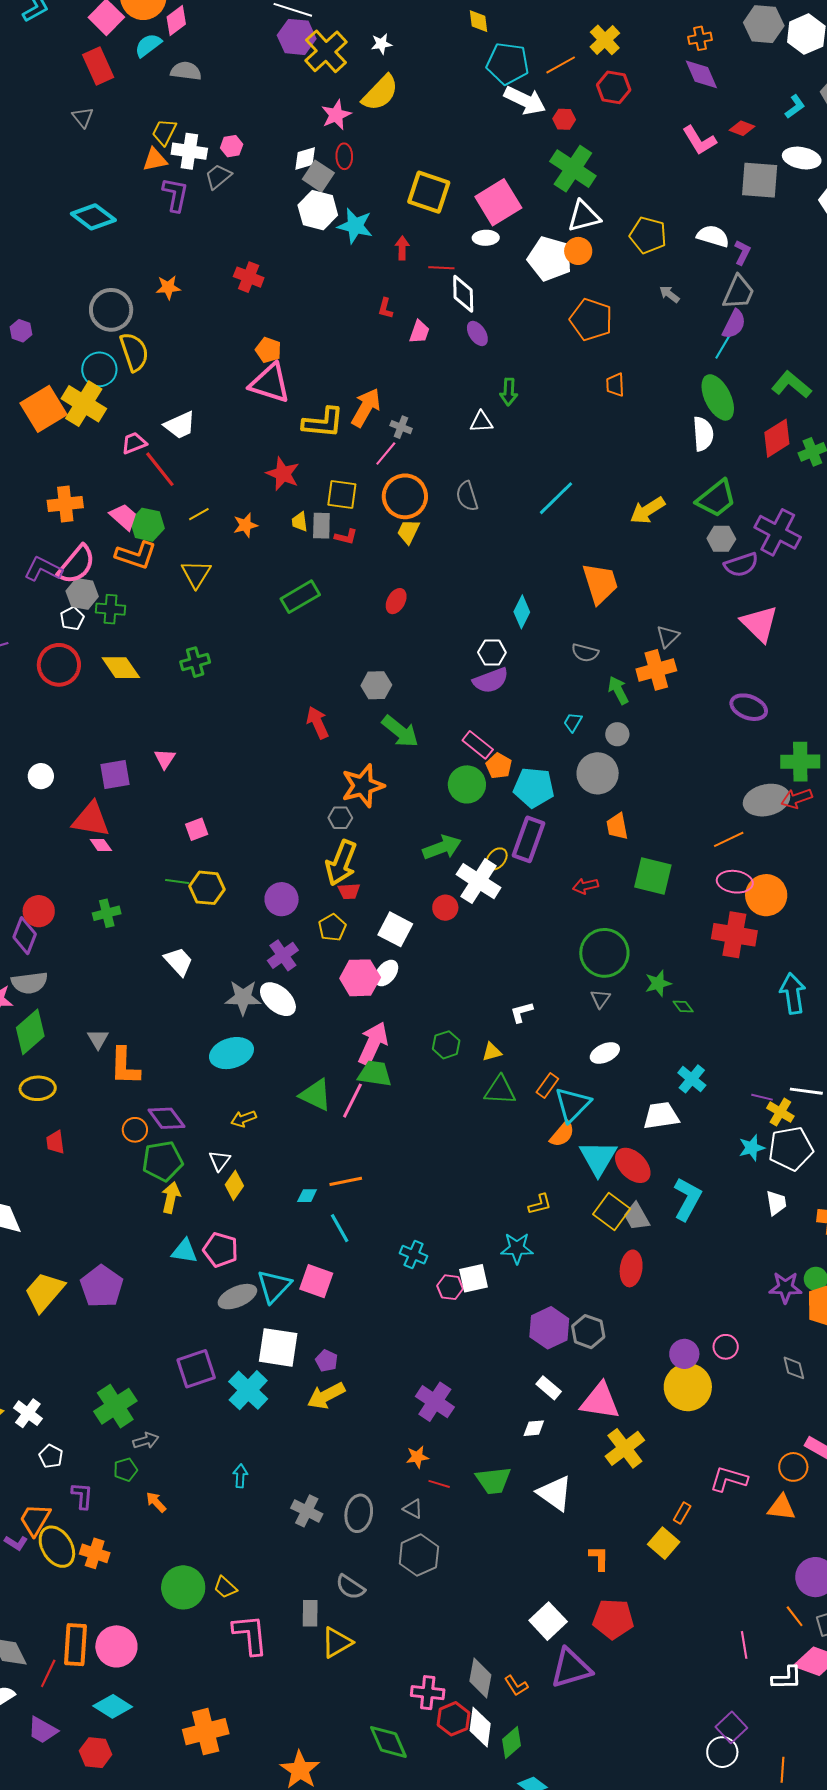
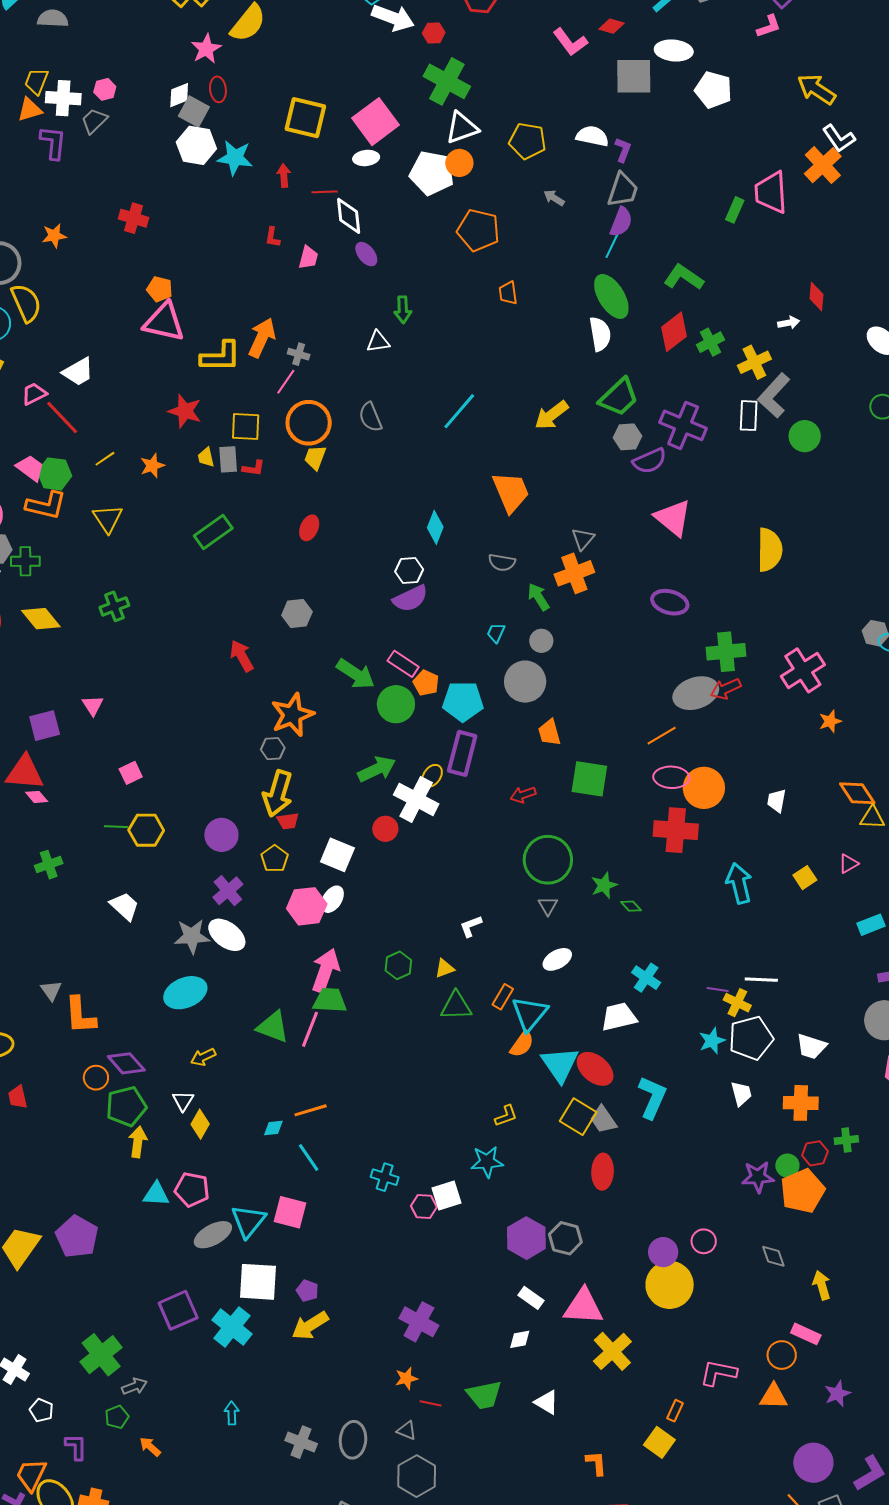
green arrow: (400, 731) -> (356, 674), moved
white triangle: (555, 1493) -> (547, 1402), size x0.7

